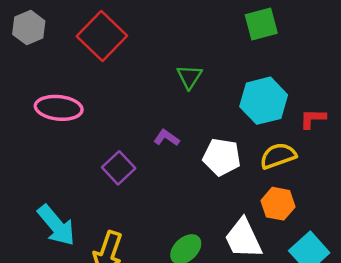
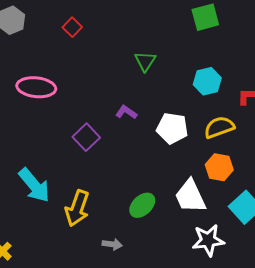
red square: (102, 36) -> (72, 27), size x0.5
cyan hexagon: (264, 101) -> (207, 81), size x0.7

